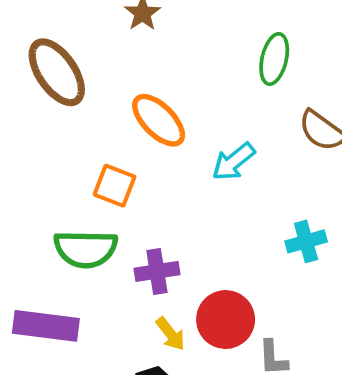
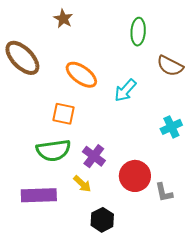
purple cross: (157, 271) -> (94, 156), turned -35
yellow arrow: (170, 334) -> (82, 184), moved

